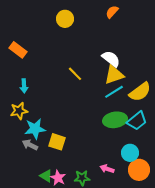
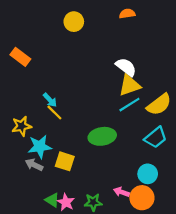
orange semicircle: (112, 12) -> (127, 14), turned 40
yellow line: (75, 74) -> (54, 112), moved
cyan arrow: (24, 86) -> (50, 100), moved, turned -40
green ellipse: (115, 120) -> (102, 136), moved
orange circle: (139, 170) -> (142, 198), moved

